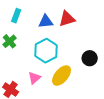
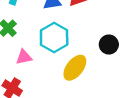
pink triangle: (34, 78) -> (24, 57), moved, turned 32

